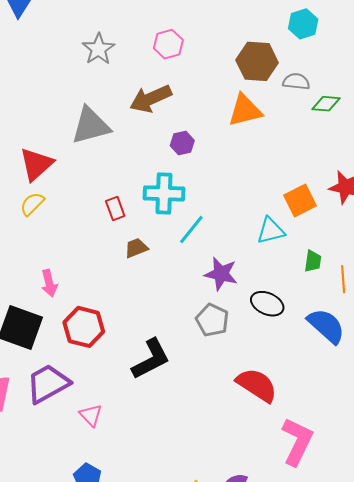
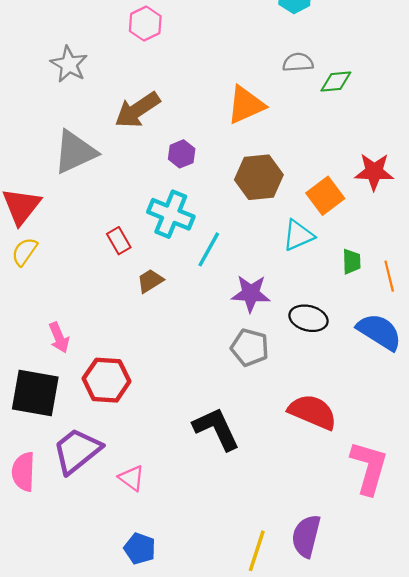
pink hexagon: (168, 44) -> (145, 24), moved
brown hexagon: (257, 61) -> (259, 177), moved
cyan cross: (164, 193) -> (171, 214), turned 30
black L-shape: (151, 359) -> (216, 429), moved, turned -78

